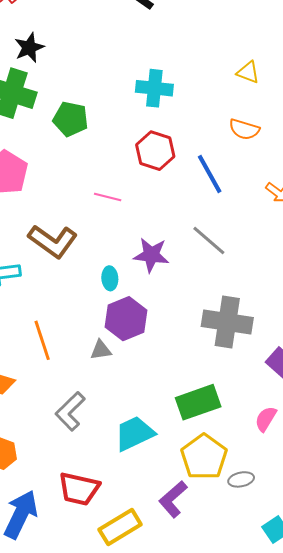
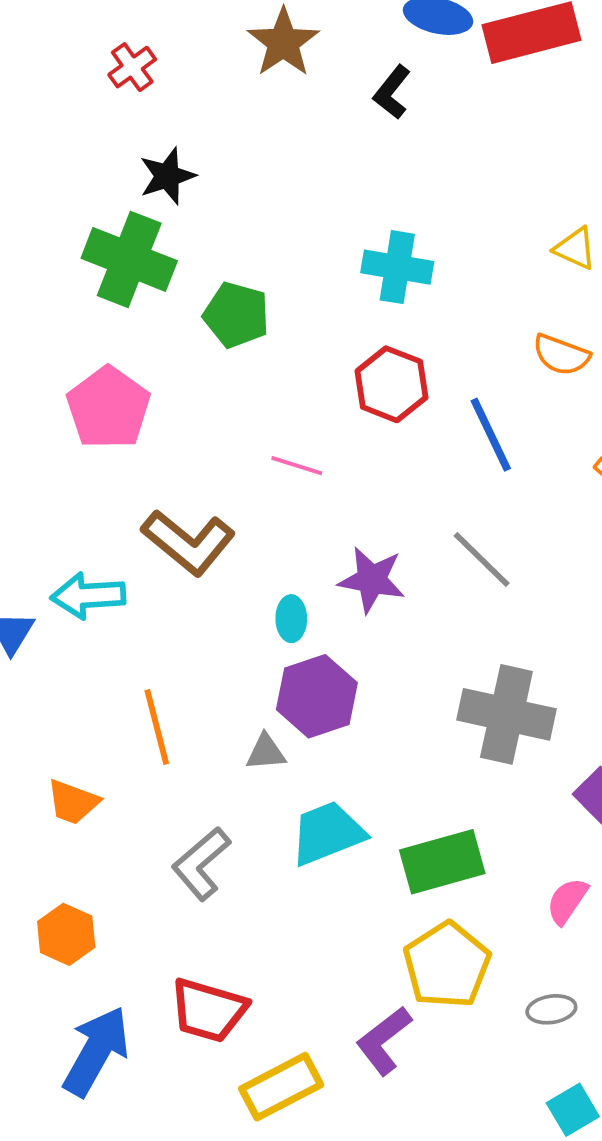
cyan trapezoid: (134, 433) -> (327, 833), moved
gray ellipse: (241, 479) -> (551, 1009), moved

